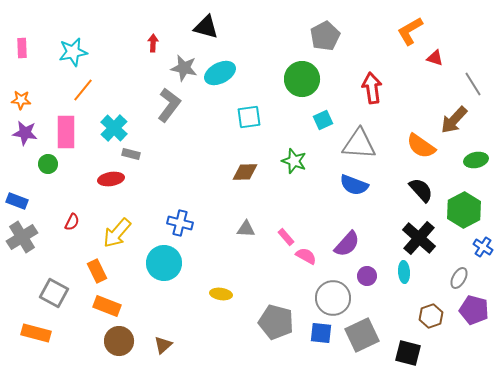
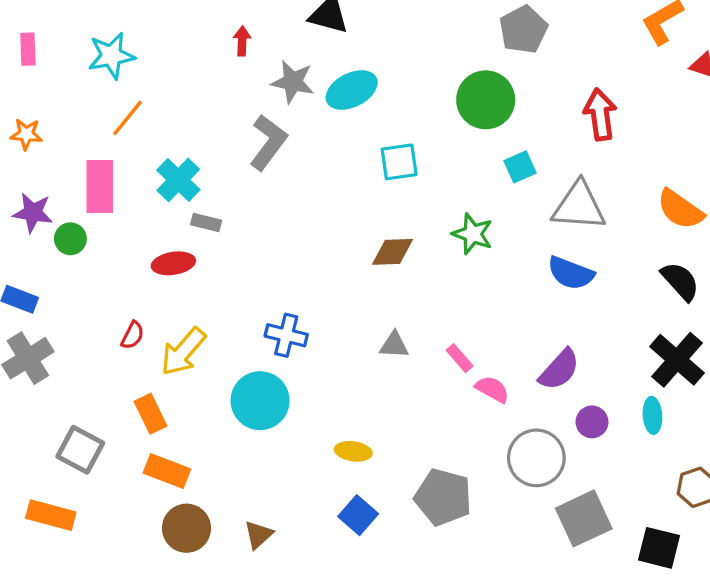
purple star: (25, 133) -> (33, 213), moved
red semicircle: (72, 222) -> (133, 335), moved
blue square: (321, 333) -> (358, 515), moved, turned 35

